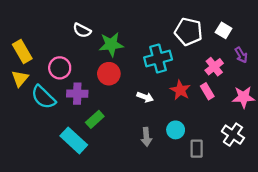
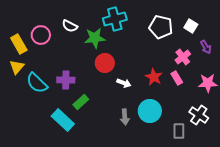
cyan cross: (158, 58) -> (115, 19), moved
pink circle: (60, 68) -> (41, 35), moved
red circle: (109, 74) -> (105, 63), moved
cyan circle: (176, 130) -> (150, 111), size x1.5
gray rectangle: (197, 149) -> (179, 131), moved

